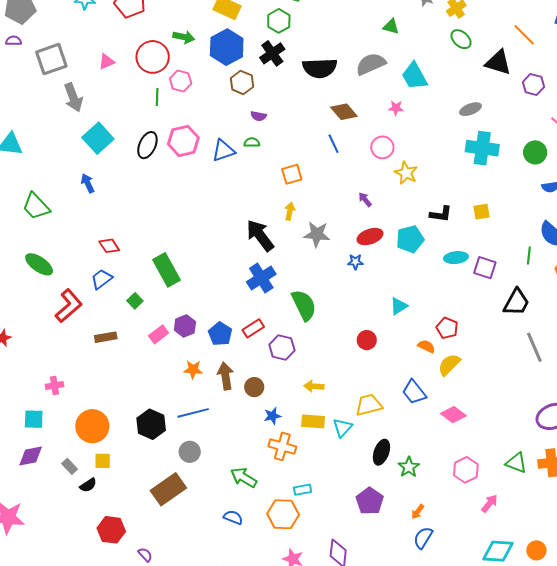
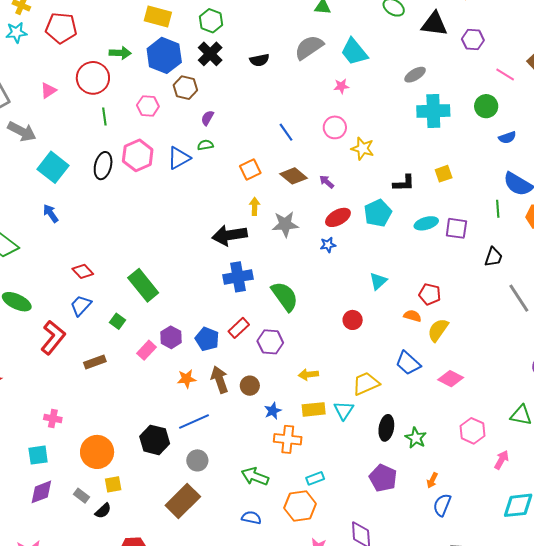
black semicircle: (320, 68) -> (259, 60), size x0.6
pink hexagon: (181, 81) -> (148, 106), moved
gray arrow: (73, 97) -> (22, 131), turned -32
brown diamond: (344, 112) -> (293, 176), moved
purple semicircle: (259, 116) -> (207, 118), turned 119
black arrow: (260, 235) -> (230, 235), turned -52
blue cross: (261, 278) -> (238, 277), turned 32
black trapezoid: (516, 302) -> (493, 257), size x0.7
pink cross: (55, 386) -> (53, 418), turned 30

